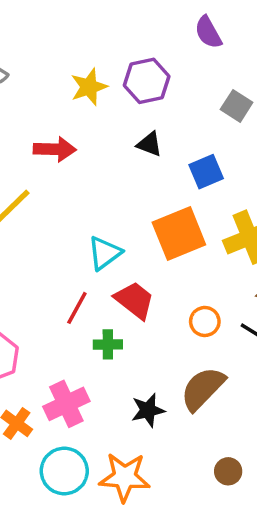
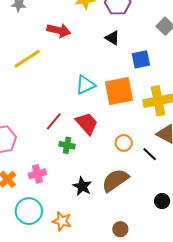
cyan triangle: (105, 253) -> (85, 85), moved
pink cross: (66, 404) -> (37, 174), size x0.7
black star: (148, 410) -> (82, 186), turned 30
orange star: (125, 477) -> (62, 221), size x0.7

